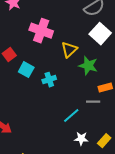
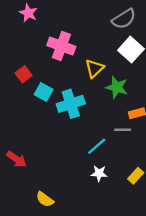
cyan cross: (49, 80) -> (71, 104), size x1.6
white star: (81, 139) -> (99, 173), moved

